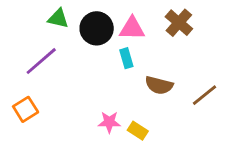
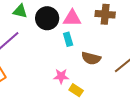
brown cross: (179, 23) -> (105, 14), turned -36
pink star: (109, 122) -> (61, 76), moved

